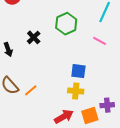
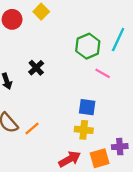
green hexagon: (66, 24) -> (88, 46), moved
pink line: (100, 41) -> (103, 73), moved

